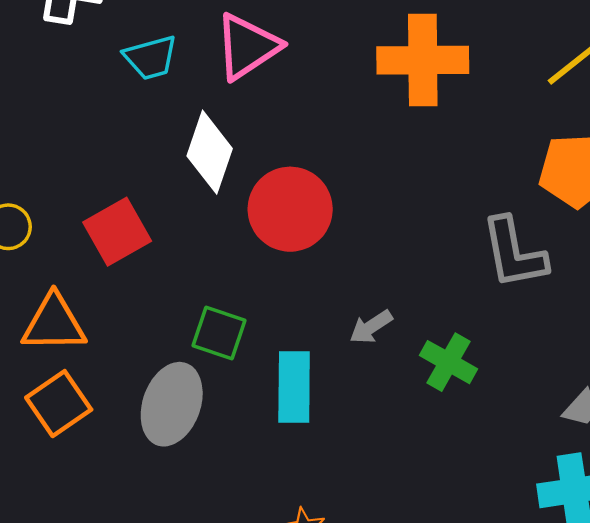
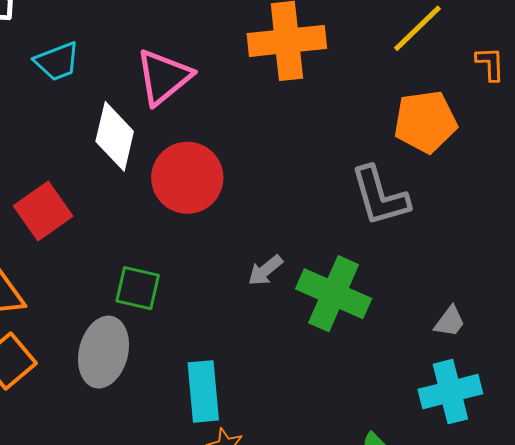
pink triangle: (247, 46) -> (164, 77), moved
green cross: (448, 362) -> (334, 294), size x1.5
cyan rectangle: (294, 387) -> (203, 391), moved

